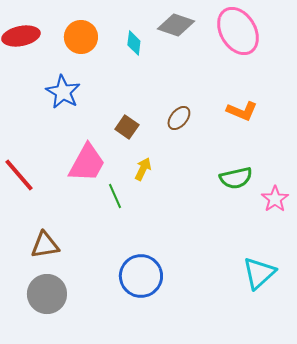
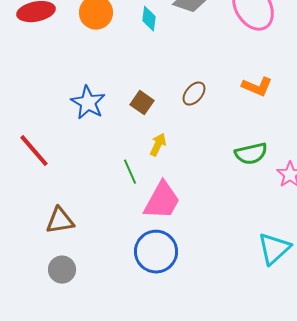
blue star: (63, 92) -> (88, 103), moved
pink trapezoid: (87, 163) -> (162, 201), moved
gray circle: (47, 294) -> (62, 270), size x0.7

